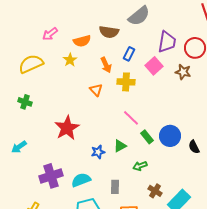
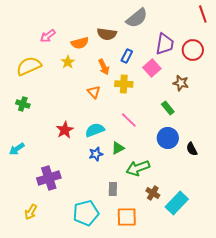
brown star: (183, 72) -> (181, 83), moved
red star: (67, 128) -> (65, 130), size x0.7
green rectangle: (147, 137) -> (168, 108), moved
green arrow: (140, 166) -> (138, 168), size x1.6
cyan semicircle: (81, 180) -> (95, 130), moved

